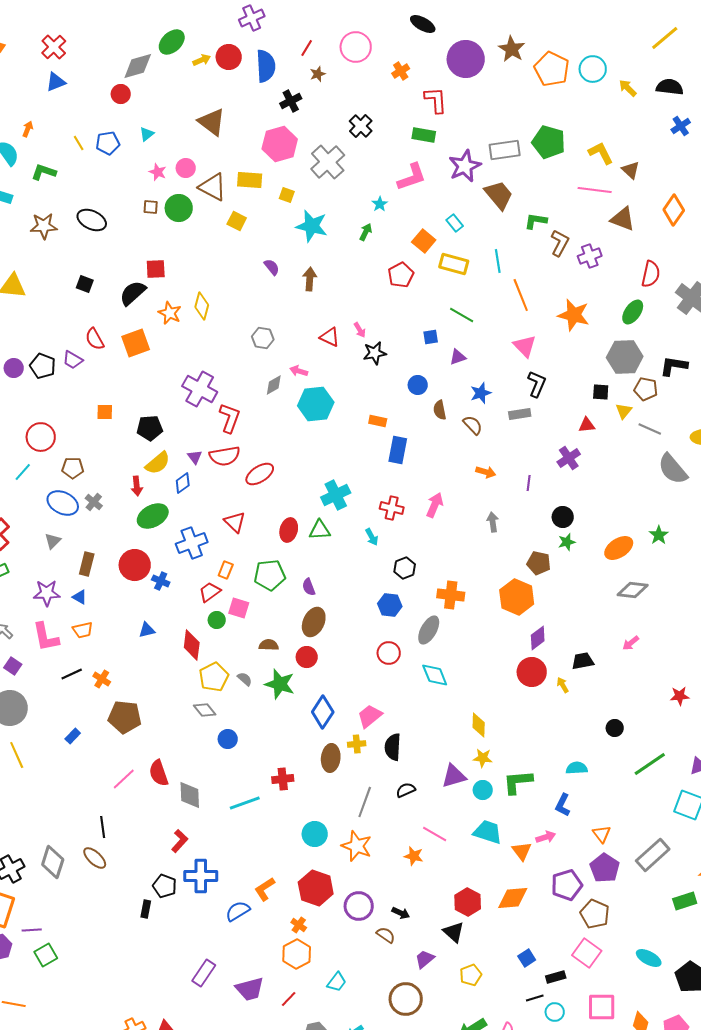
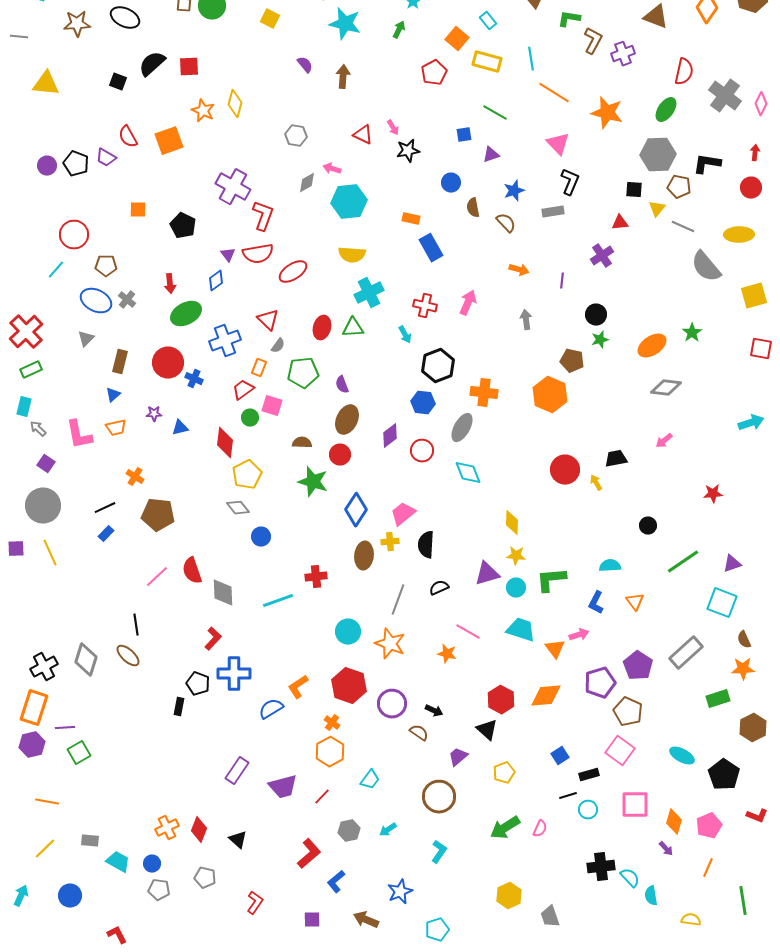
black semicircle: (133, 293) -> (152, 64), moved
orange line: (521, 295) -> (554, 93), turned -36
black pentagon: (150, 428) -> (183, 226), turned 30
blue rectangle: (398, 450) -> (431, 248), turned -40
yellow semicircle: (158, 463) -> (352, 255), moved, turned 44
black hexagon: (405, 568) -> (438, 366), size x1.5
purple star: (47, 593) -> (154, 414), moved, size x0.6
blue triangle: (80, 597) -> (113, 395), turned 49
purple diamond: (538, 638) -> (390, 436), moved
black line: (72, 674) -> (105, 508), moved
gray semicircle: (245, 679) -> (278, 346), moved, turned 84
orange triangle: (602, 834) -> (635, 602), moved

